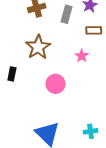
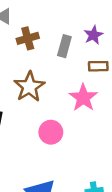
pink star: (82, 56) -> (83, 98), size x1.6

